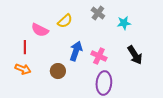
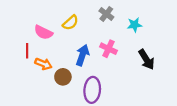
pink cross: (99, 56) -> (108, 49), moved
orange arrow: (23, 69) -> (43, 64), moved
purple ellipse: (104, 83) -> (92, 90), moved

